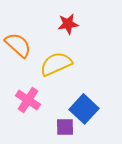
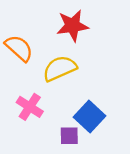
red star: (68, 24) -> (72, 26), size x1.4

